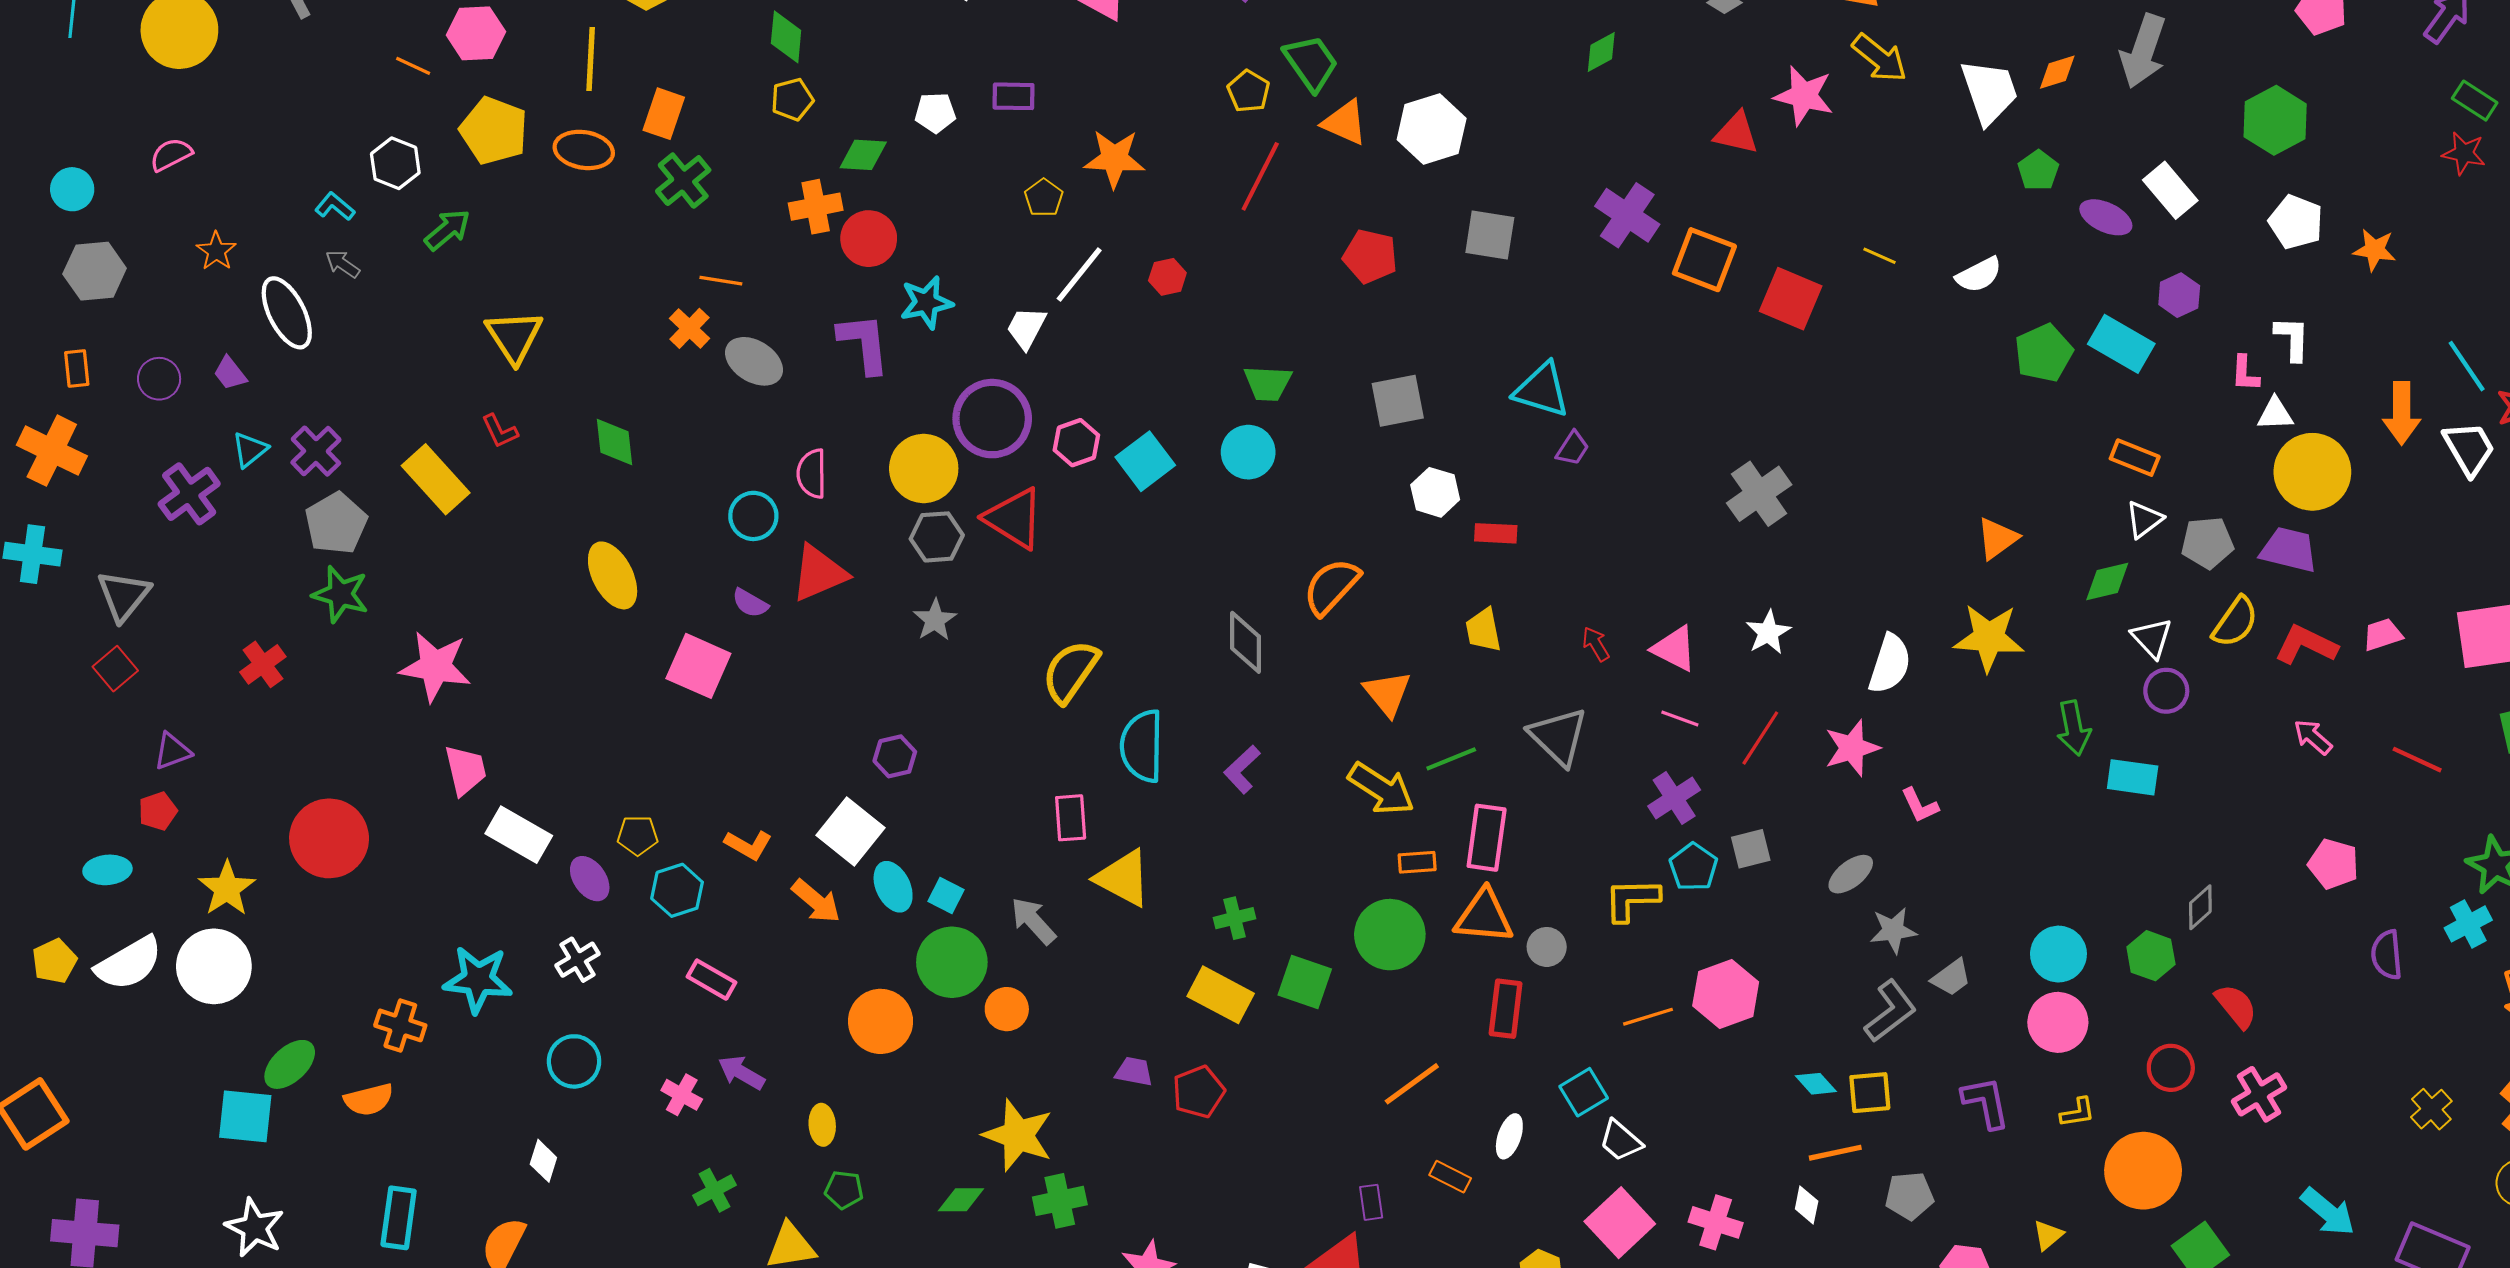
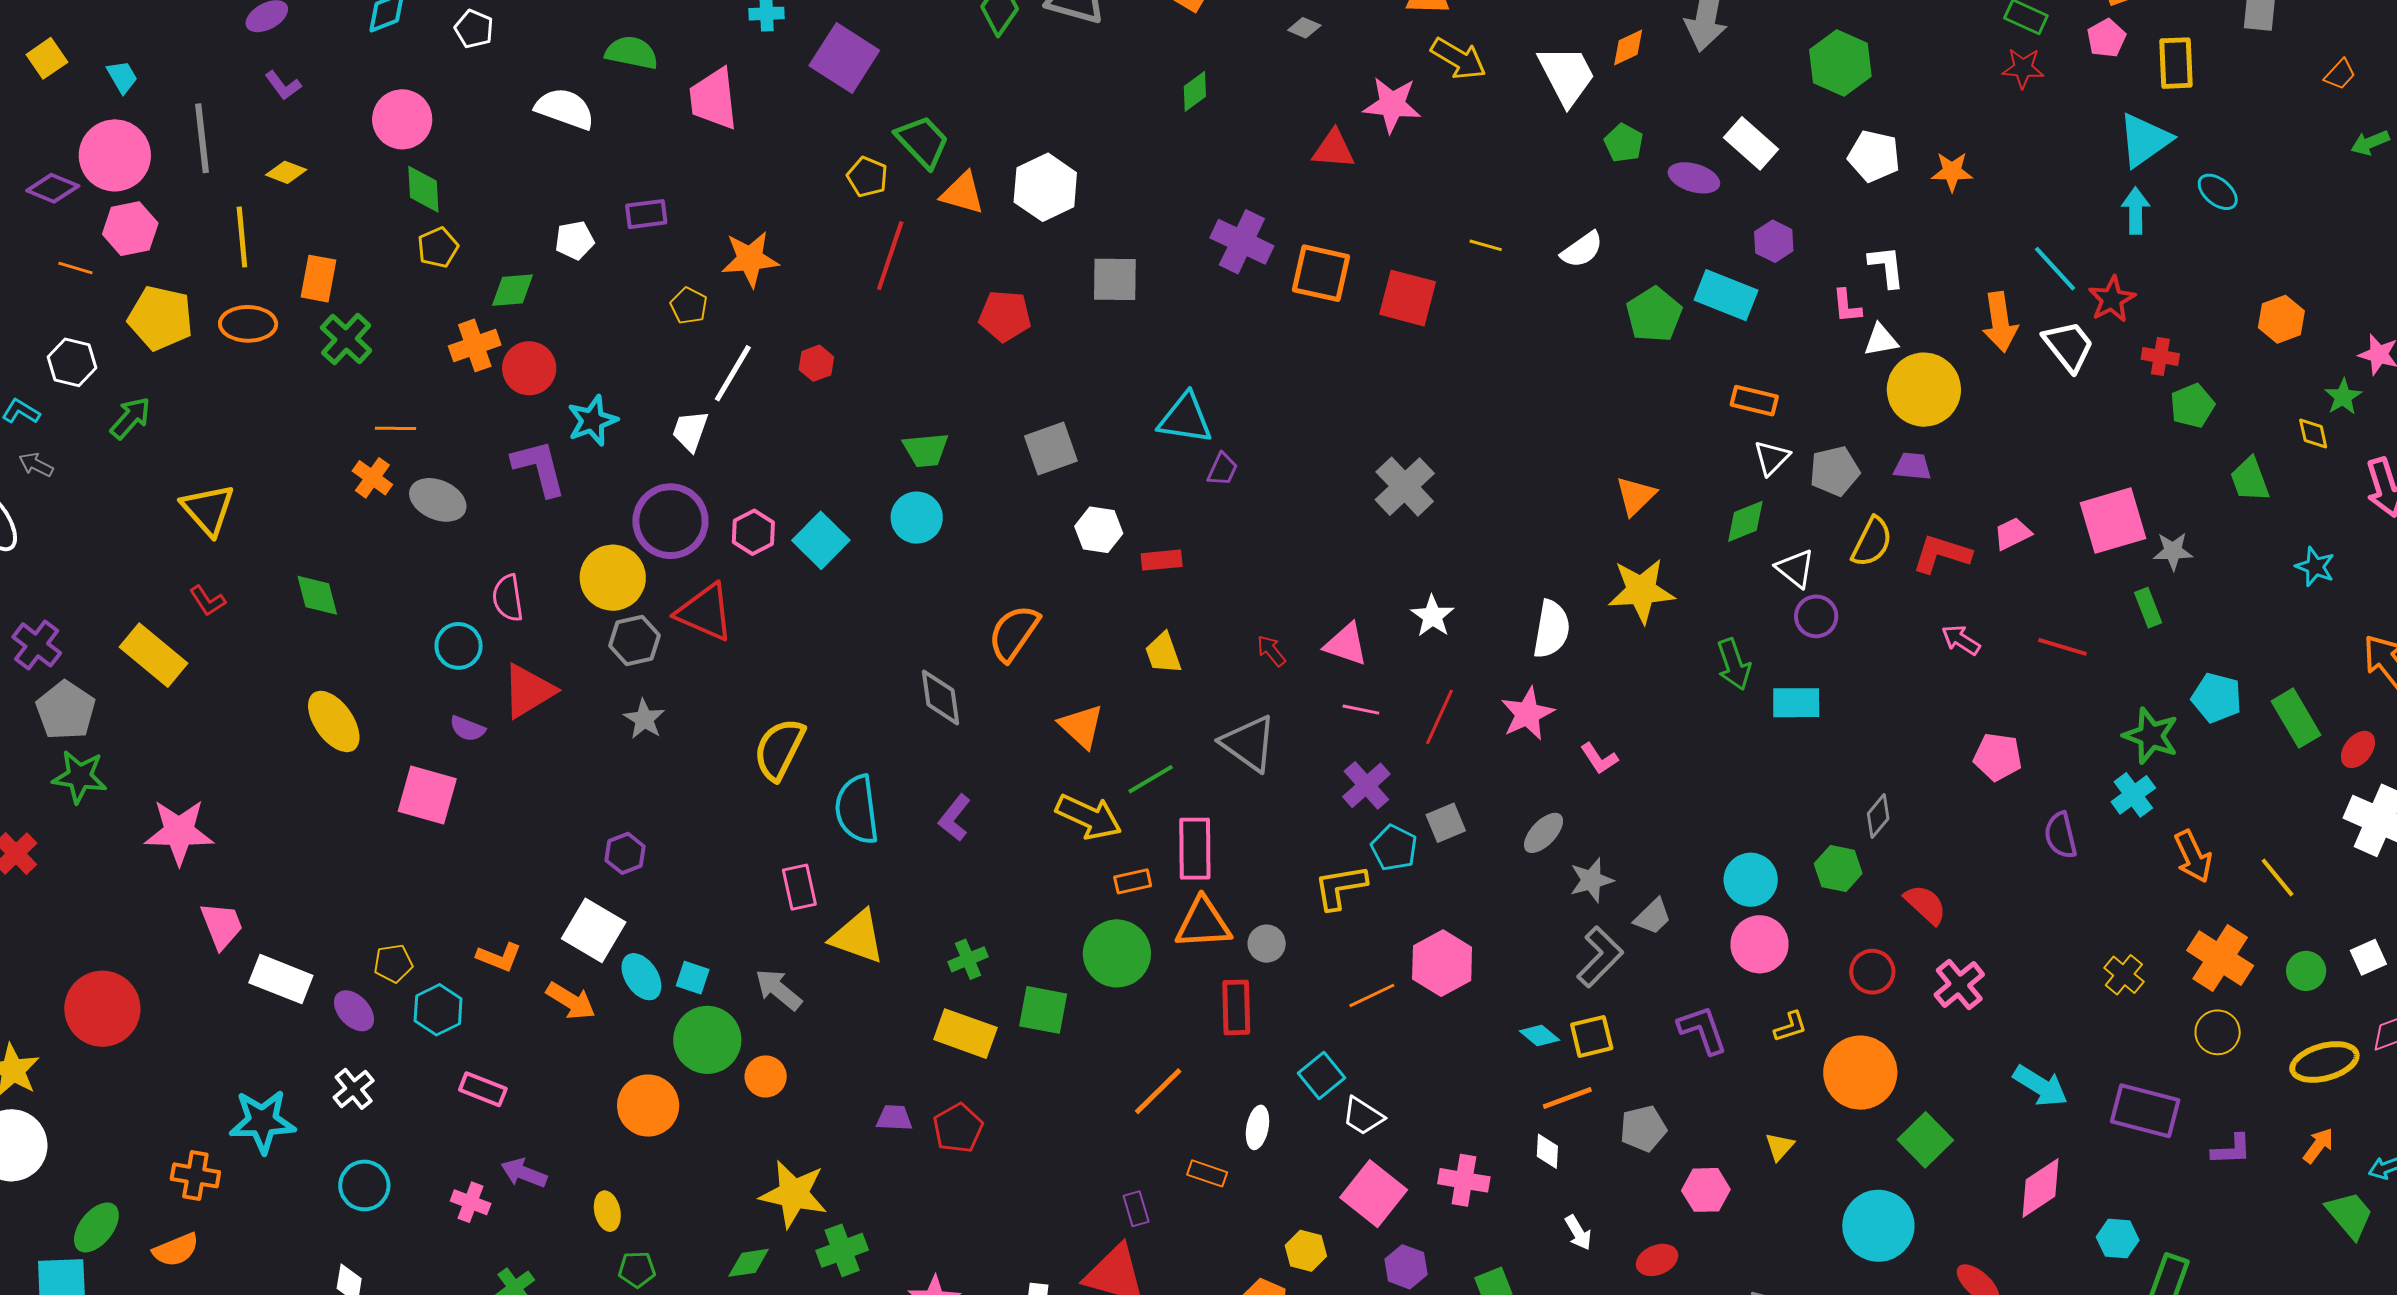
purple trapezoid: (2289, 550) -> (1912, 466), size x0.7

